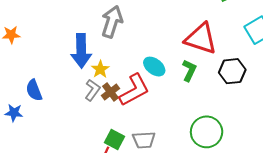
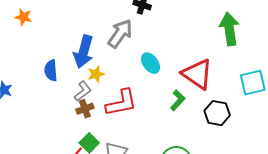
cyan ellipse: (154, 67) -> (151, 63), moved
blue semicircle: (34, 90) -> (51, 70), moved
brown cross: (110, 92) -> (85, 109), moved

